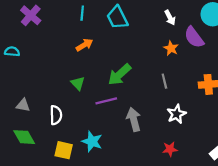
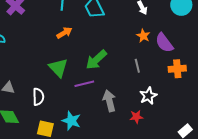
purple semicircle: (194, 37) -> (164, 43), moved
green triangle: (78, 83) -> (58, 68), size x1.5
red star: (170, 149) -> (136, 117), moved

